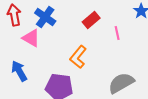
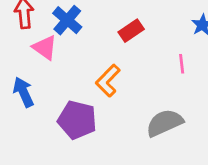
pink line: (117, 33) -> (182, 64), moved

